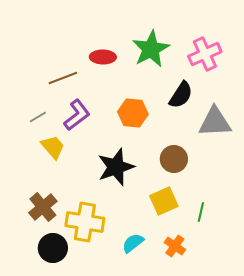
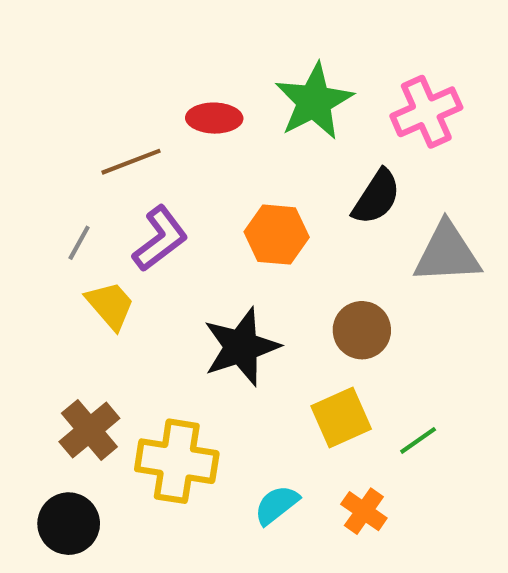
gray line: (38, 117) -> (79, 243), turned -30
green line: (201, 212) -> (418, 440), turned 42
black circle: (53, 248) -> (69, 524), moved

